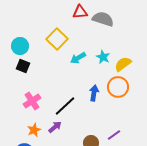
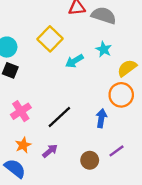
cyan star: (103, 57) -> (104, 49), moved
blue arrow: (94, 93) -> (101, 118), moved
purple arrow: (55, 127) -> (50, 151), moved

